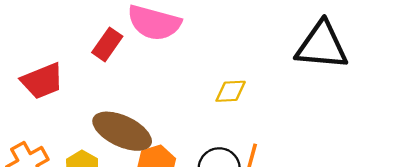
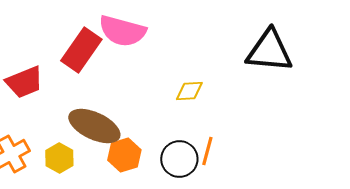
red rectangle: (107, 44) -> (81, 50), size x1.5

